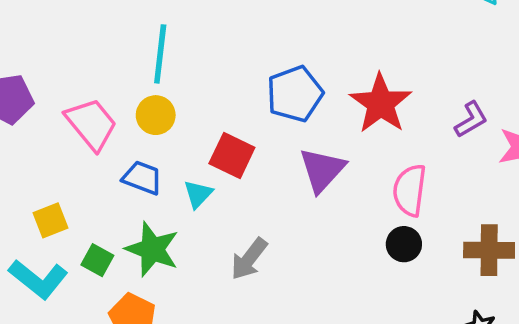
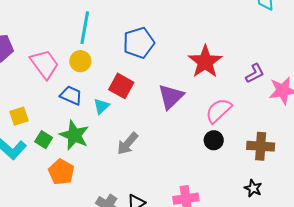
blue pentagon: (295, 94) -> (139, 43), moved
pink semicircle: (410, 190) -> (219, 111), turned 36

